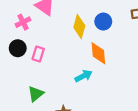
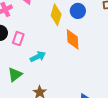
cyan arrow: (84, 76) -> (38, 57), moved

